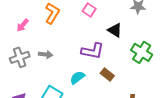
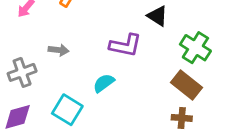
gray cross: (20, 57) -> (22, 72), moved
brown rectangle: (107, 74) -> (187, 85), moved, size x1.5

